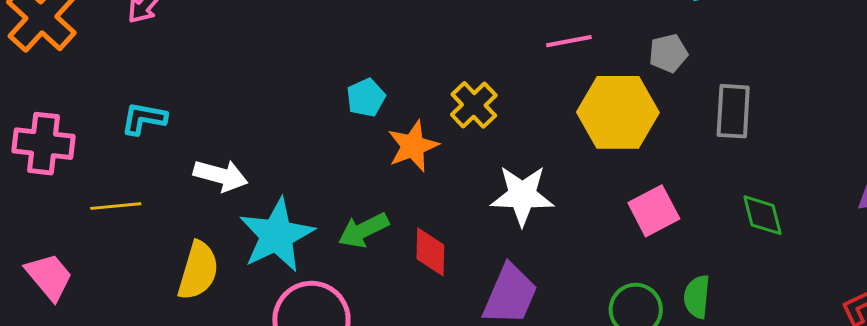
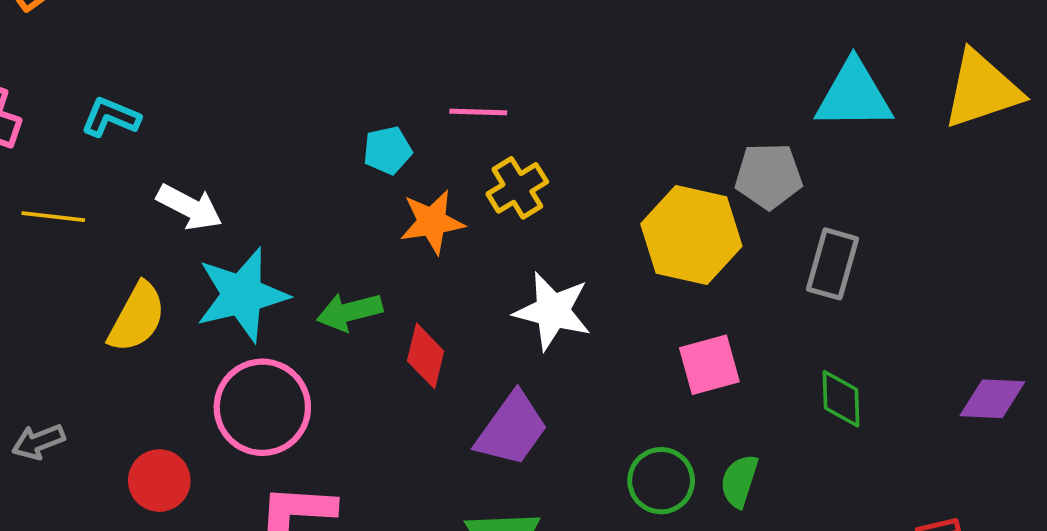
pink line: (569, 41) -> (478, 112), moved
gray pentagon: (668, 53) -> (769, 176), size x1.4

